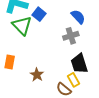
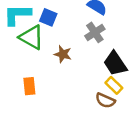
brown star: (37, 75) -> (63, 54), moved

